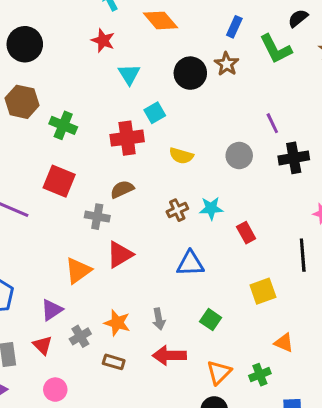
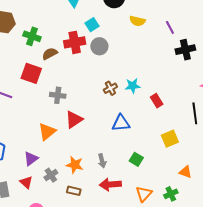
yellow semicircle: (181, 156) -> (137, 21), moved
gray circle: (239, 156) -> (99, 46), moved
brown semicircle: (122, 189) -> (50, 54), moved

